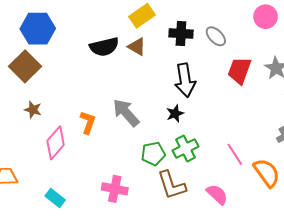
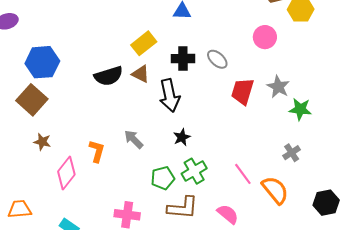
black arrow: (185, 80) -> (169, 96), moved
gray arrow: (126, 113) -> (134, 139), size x0.7
brown L-shape: (172, 185) -> (183, 208), turned -64

